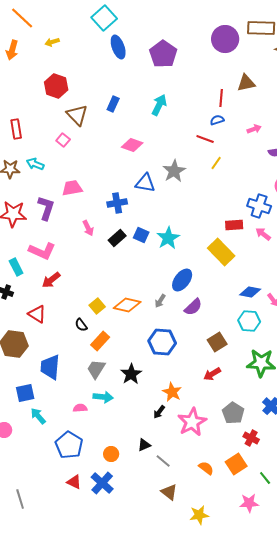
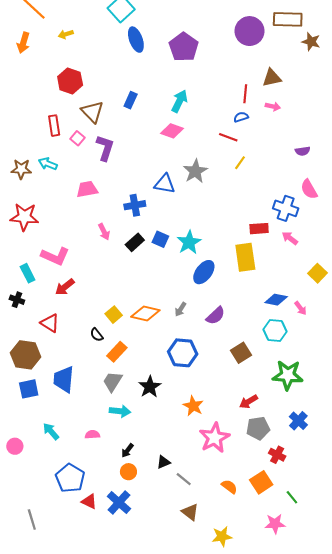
red rectangle: (16, 129) -> (54, 126), moved
pink arrow: (254, 129) -> (273, 106), moved, turned 32
pink diamond: (132, 145) -> (172, 131), moved
purple L-shape: (46, 208) -> (105, 148), moved
yellow rectangle: (221, 252) -> (245, 257), turned 36
blue ellipse: (182, 280) -> (204, 272), moved
red arrow: (212, 374) -> (248, 402), moved
blue square: (25, 393) -> (29, 389), moved
pink semicircle: (80, 408) -> (92, 435), moved
black arrow: (159, 412) -> (127, 450), moved
gray pentagon: (233, 413) -> (258, 428), turned 30
blue pentagon: (69, 445) -> (70, 478), moved

